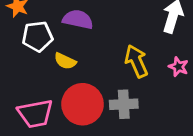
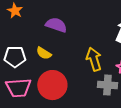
white pentagon: (37, 36) -> (15, 57), moved
gray cross: (124, 104) -> (107, 85), moved

